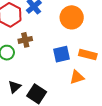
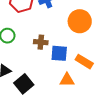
brown cross: (25, 40) -> (41, 42), moved

